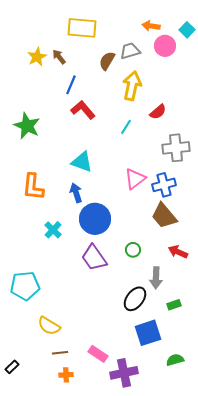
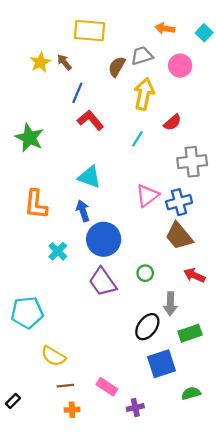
pink circle: (165, 46) -> (180, 66), moved
green rectangle: (174, 305) -> (190, 333), size x1.5
purple cross: (124, 373) -> (135, 408), size x0.6

